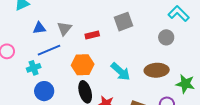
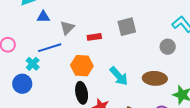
blue triangle: (39, 28) -> (43, 17), moved
cyan cross: (34, 68) -> (33, 64), turned -32
blue circle: (44, 91) -> (22, 84), moved

